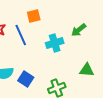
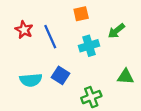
orange square: (34, 16) -> (81, 14), moved
blue square: (26, 79) -> (60, 75), moved

